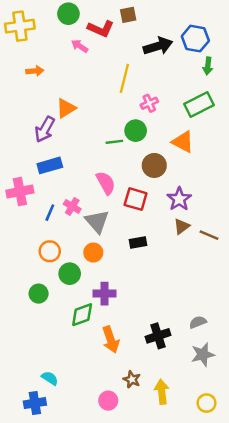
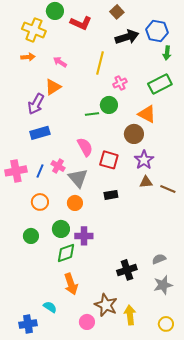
brown square: (128, 15) -> (117, 12), moved, turned -32
yellow cross: (20, 26) -> (34, 30), moved, turned 30
pink arrow: (80, 46) -> (60, 62), moved
brown circle: (154, 165) -> (134, 134), moved
pink cross: (20, 192) -> (16, 171), moved
brown triangle: (182, 226) -> (146, 182), turned 32
green circle: (70, 274) -> (61, 229), moved
orange arrow: (111, 340) -> (71, 284), moved
cyan semicircle: (50, 378) -> (50, 307), moved
brown star: (132, 379) -> (106, 305), size x1.6

